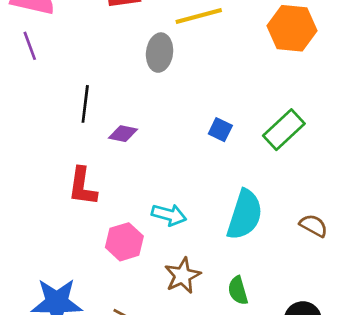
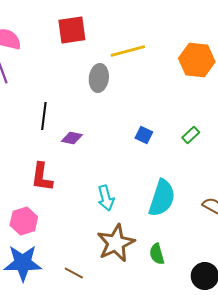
green rectangle: (284, 130) -> (191, 135), size x0.6
cyan arrow: (169, 215) -> (106, 198), turned 60
pink hexagon: (124, 242) -> (24, 221), moved
brown star: (182, 276) -> (116, 243), size x1.4

